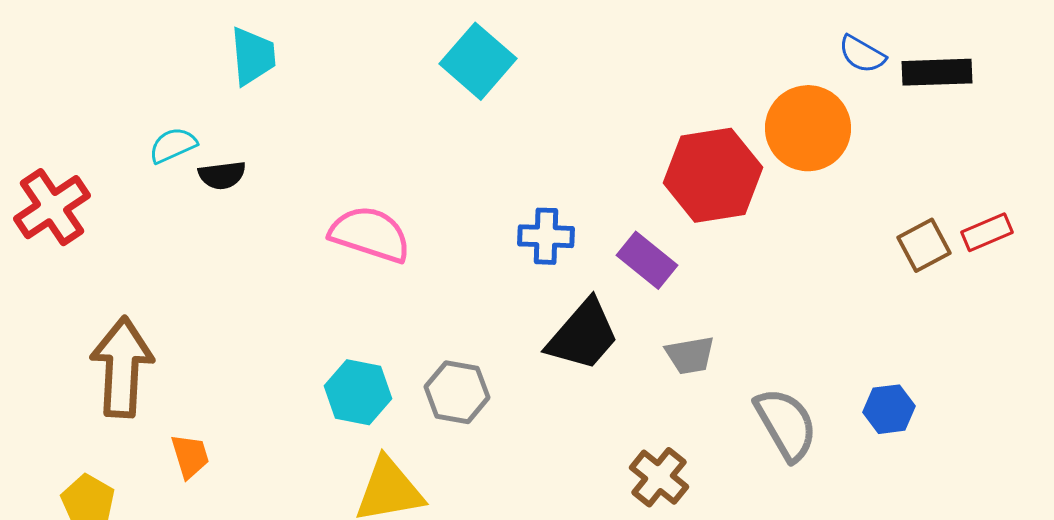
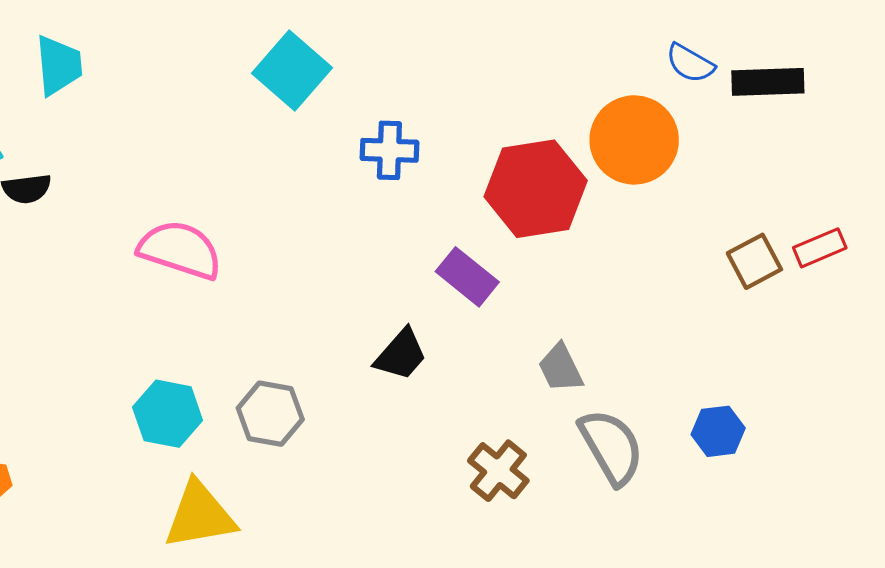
blue cross: (546, 236) -> (389, 150), moved
black trapezoid: (583, 335) -> (401, 355), size x0.7
gray trapezoid: (690, 355) -> (561, 368), moved, turned 74
brown cross: (659, 477) -> (498, 471), moved

